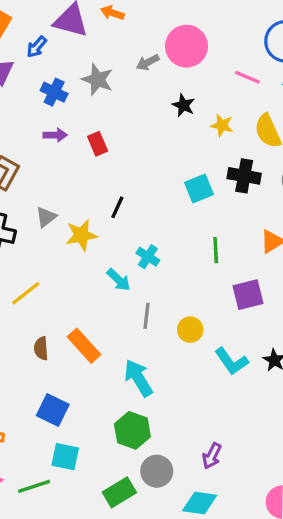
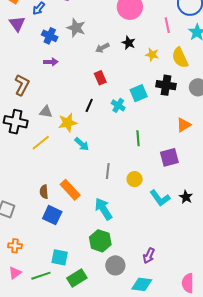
gray arrow: (148, 62) -> (102, 48), moved
pink line: (247, 77) -> (167, 25), turned 56
red rectangle: (98, 144) -> (100, 78), moved
gray triangle: (46, 217) -> (46, 112), turned 48
green line: (216, 250) -> (138, 138), moved
cyan cross: (148, 257) -> (118, 105), moved
cyan arrow: (119, 280) -> (82, 144), moved
yellow line: (26, 293) -> (41, 143), moved
blue square: (53, 410) -> (52, 215), moved
green rectangle: (119, 492) -> (77, 278), moved

